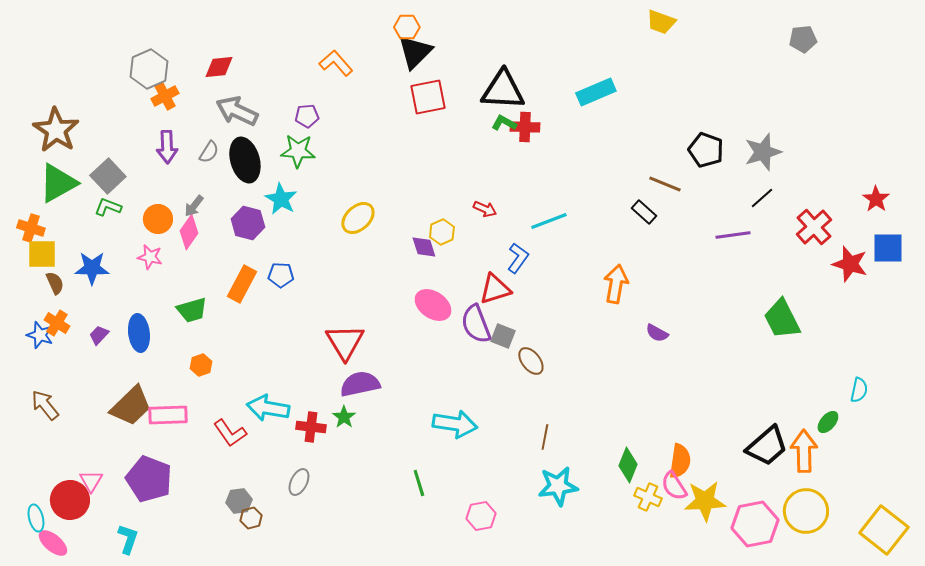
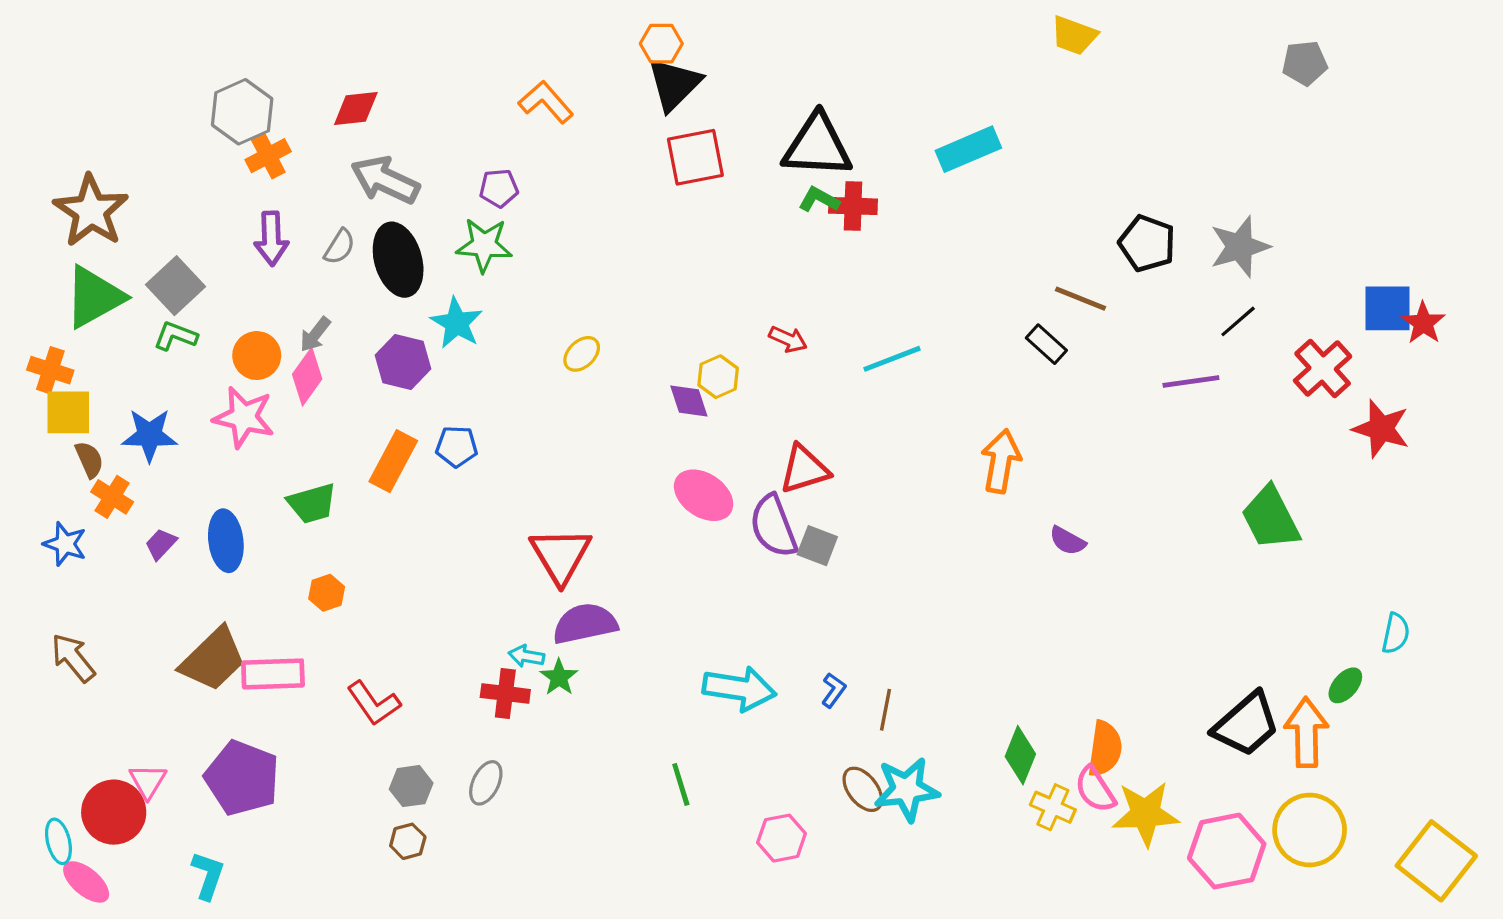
yellow ellipse: (358, 218) -> (582, 354), size x0.7
blue square: (888, 248) -> (1388, 308), moved
pink star: (150, 257) -> (244, 417), size x1.5
blue L-shape: (518, 258) -> (834, 690), moved, size x0.7
orange cross: (57, 323) -> (112, 497), moved
brown ellipse: (531, 361) -> (863, 789), moved
cyan arrow: (268, 408) -> (526, 656), moved, size x0.5
gray hexagon: (239, 501) -> (411, 786), moved

